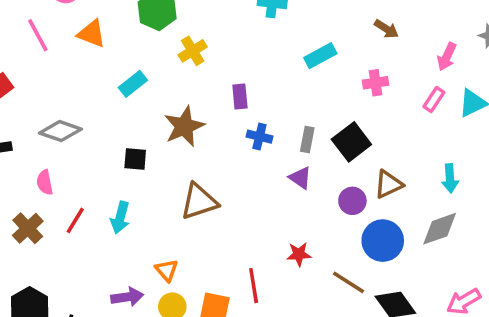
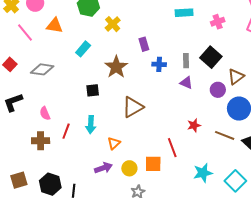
cyan rectangle: (320, 56) -> (184, 13), turned 36
gray diamond: (61, 131) -> (42, 69), moved
brown cross: (28, 228) -> (41, 141), turned -36
orange triangle: (167, 270) -> (114, 143), moved, turned 40

